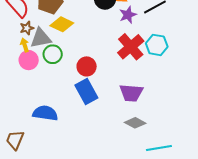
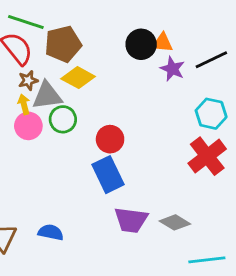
purple star: (128, 15) -> (172, 69), turned -30
red cross: (131, 47) -> (207, 156), moved
purple trapezoid: (131, 93) -> (131, 220), moved
blue semicircle: (45, 113) -> (51, 232), moved, size x0.7

